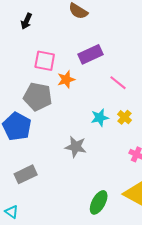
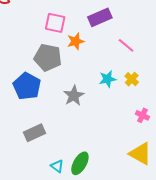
gray star: (76, 147) -> (74, 96), moved, turned 30
green ellipse: (99, 202) -> (80, 163), moved
cyan triangle: (12, 212) -> (57, 166), moved

